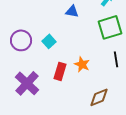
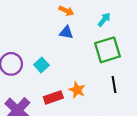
red rectangle: (60, 71) -> (53, 97), turned 54

